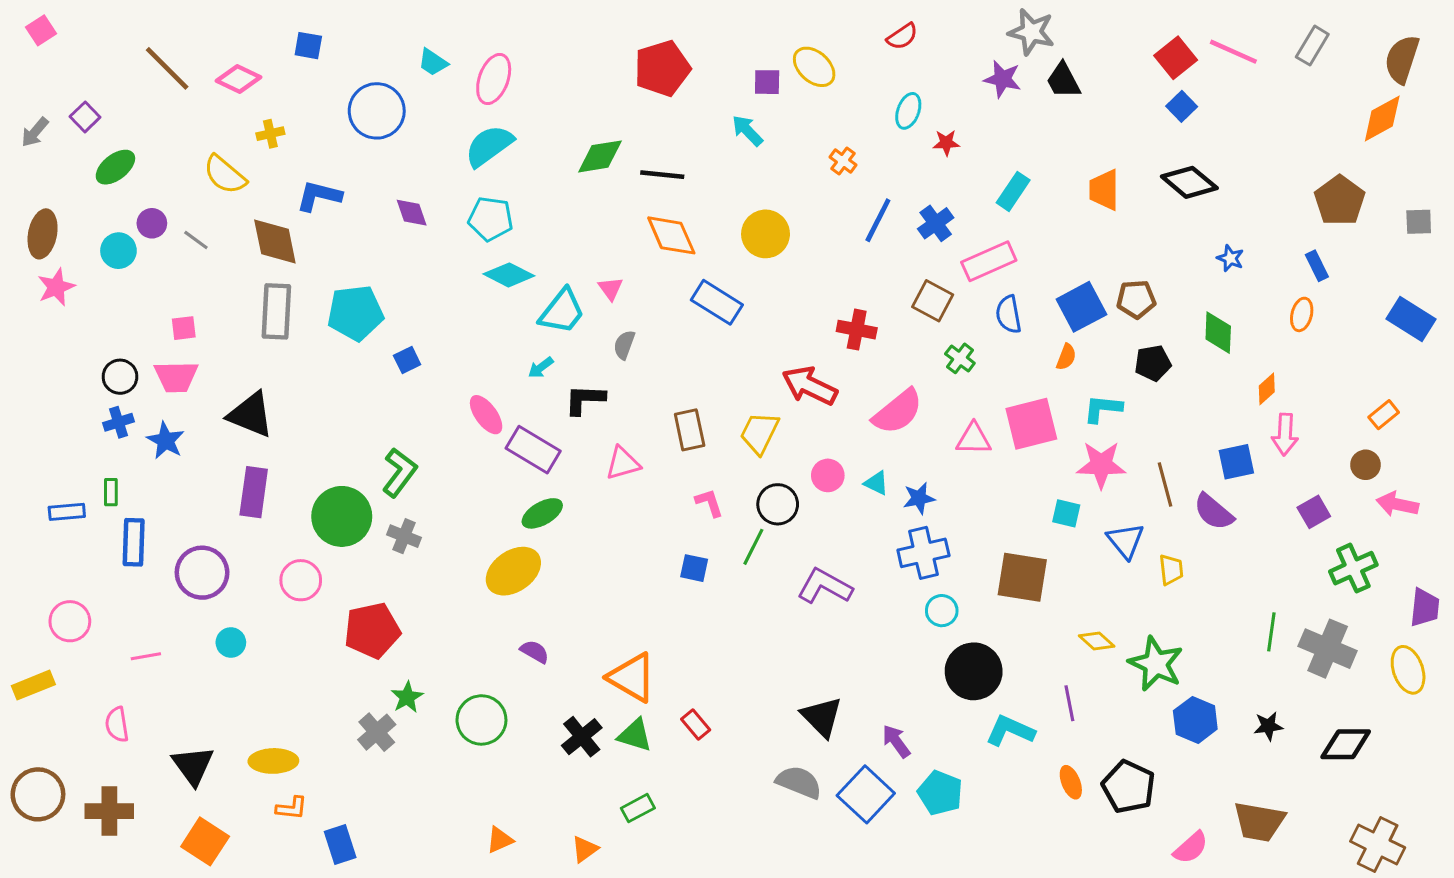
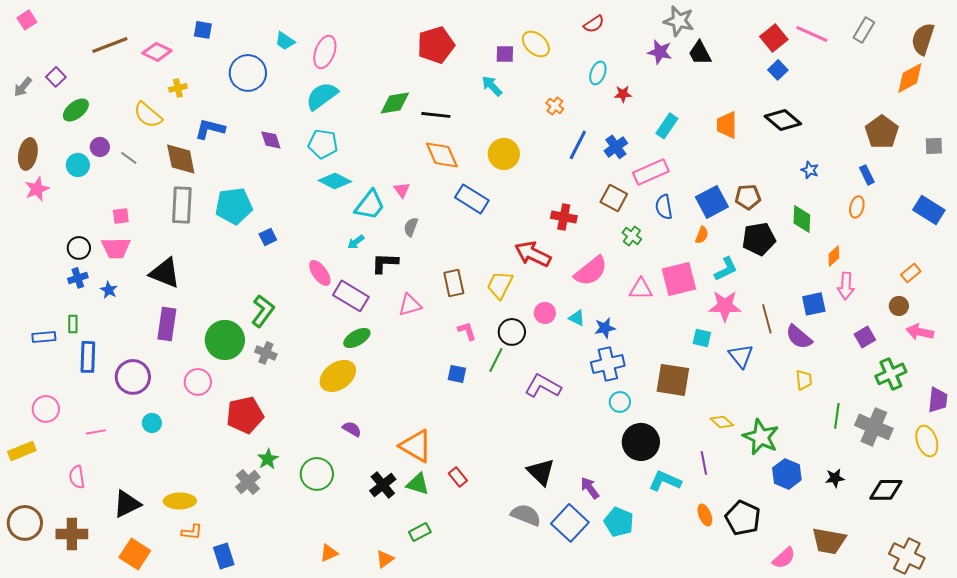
brown line: (167, 68) -> (110, 45), turned -66
black pentagon: (1153, 363) -> (759, 239), size x1.4
cyan L-shape: (1103, 409) -> (726, 269), turned 148
blue star: (166, 440) -> (109, 290), size x0.7
yellow trapezoid: (1171, 570) -> (804, 380), moved
black triangle: (193, 766) -> (127, 504), turned 40

